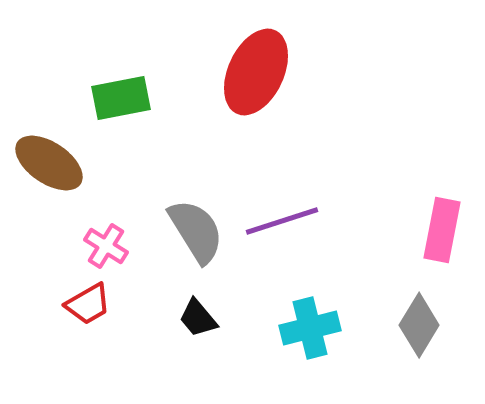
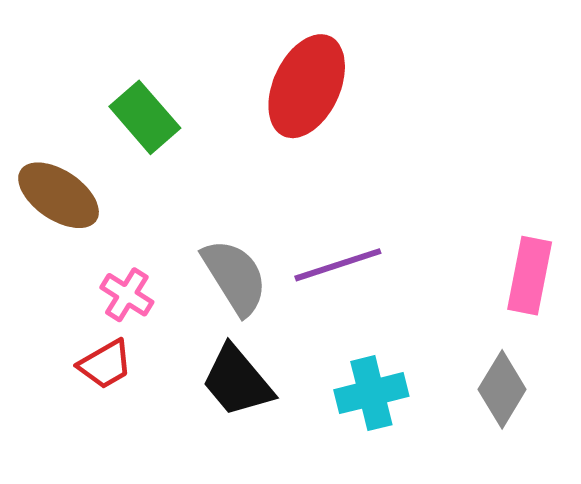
green rectangle: (121, 98) -> (145, 117), turned 60
black trapezoid: (198, 318) -> (237, 381), size x1.6

